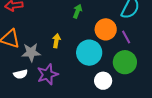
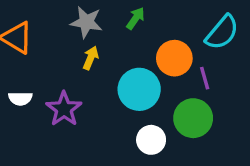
gray star: (31, 52) -> (86, 22), moved
purple star: (48, 74) -> (64, 109), turned -30

